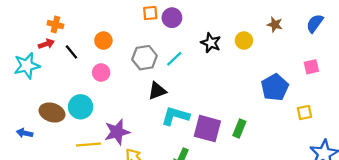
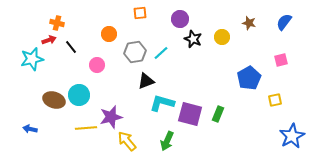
purple circle: (172, 18) -> (180, 19), moved
orange circle: (103, 41) -> (109, 34), moved
blue arrow: (25, 133) -> (30, 129), moved

